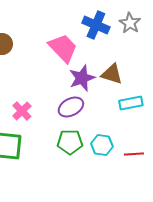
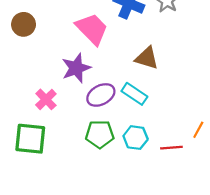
purple star: (82, 78) -> (76, 68), moved
cyan rectangle: (131, 103) -> (134, 94), moved, turned 45

